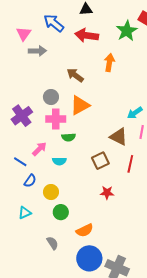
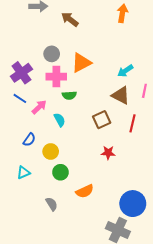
orange arrow: (109, 63) -> (122, 13), moved
brown arrow: (75, 75) -> (70, 19), moved
cyan arrow: (135, 113) -> (125, 71), moved
cyan semicircle: (59, 161) -> (60, 120), turned -120
blue line: (20, 162) -> (20, 98), moved
blue circle: (89, 258) -> (133, 204), moved

